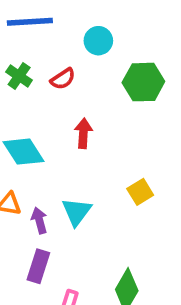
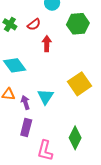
red arrow: (83, 133) -> (47, 44), moved
yellow square: (140, 192) -> (79, 84), size x1.6

